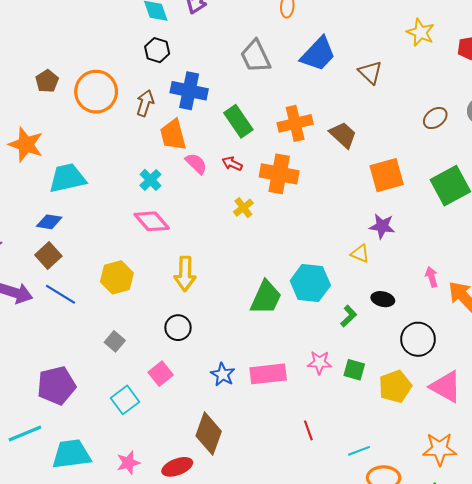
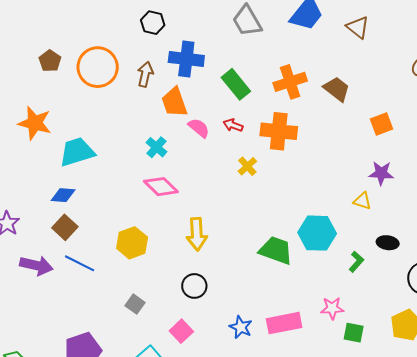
orange square: (387, 175) -> (381, 124), size x0.7
green trapezoid: (266, 297) -> (276, 250), turned -90
green square: (354, 370) -> (354, 333), moved

